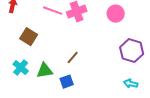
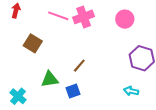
cyan cross: (21, 68) -> (18, 96), moved
cyan arrow: (131, 84) -> (131, 91), moved

